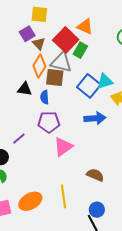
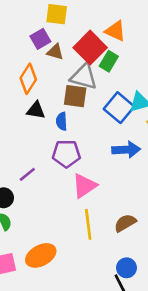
brown triangle: (39, 44) -> (55, 52), turned -32
orange diamond: (39, 66) -> (28, 79), moved
brown semicircle: (95, 175) -> (125, 223), turned -54
yellow line: (63, 196) -> (88, 224), moved

